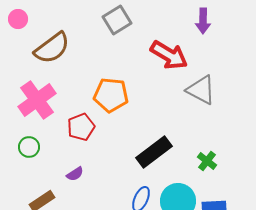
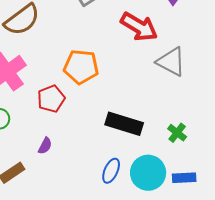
black rectangle: (154, 152) -> (124, 124), turned 54
purple semicircle: (75, 174) -> (45, 146), turned -30

